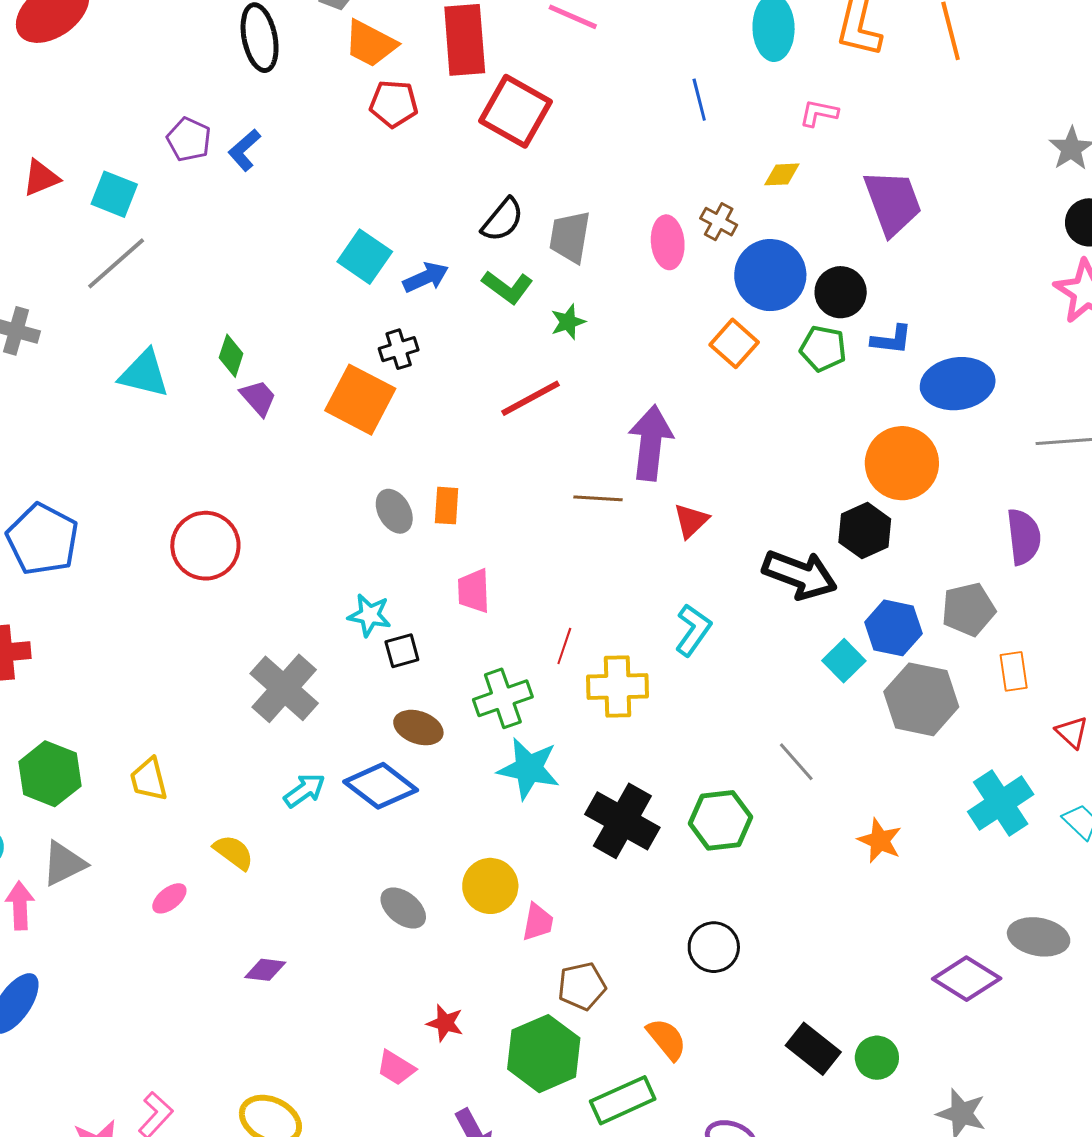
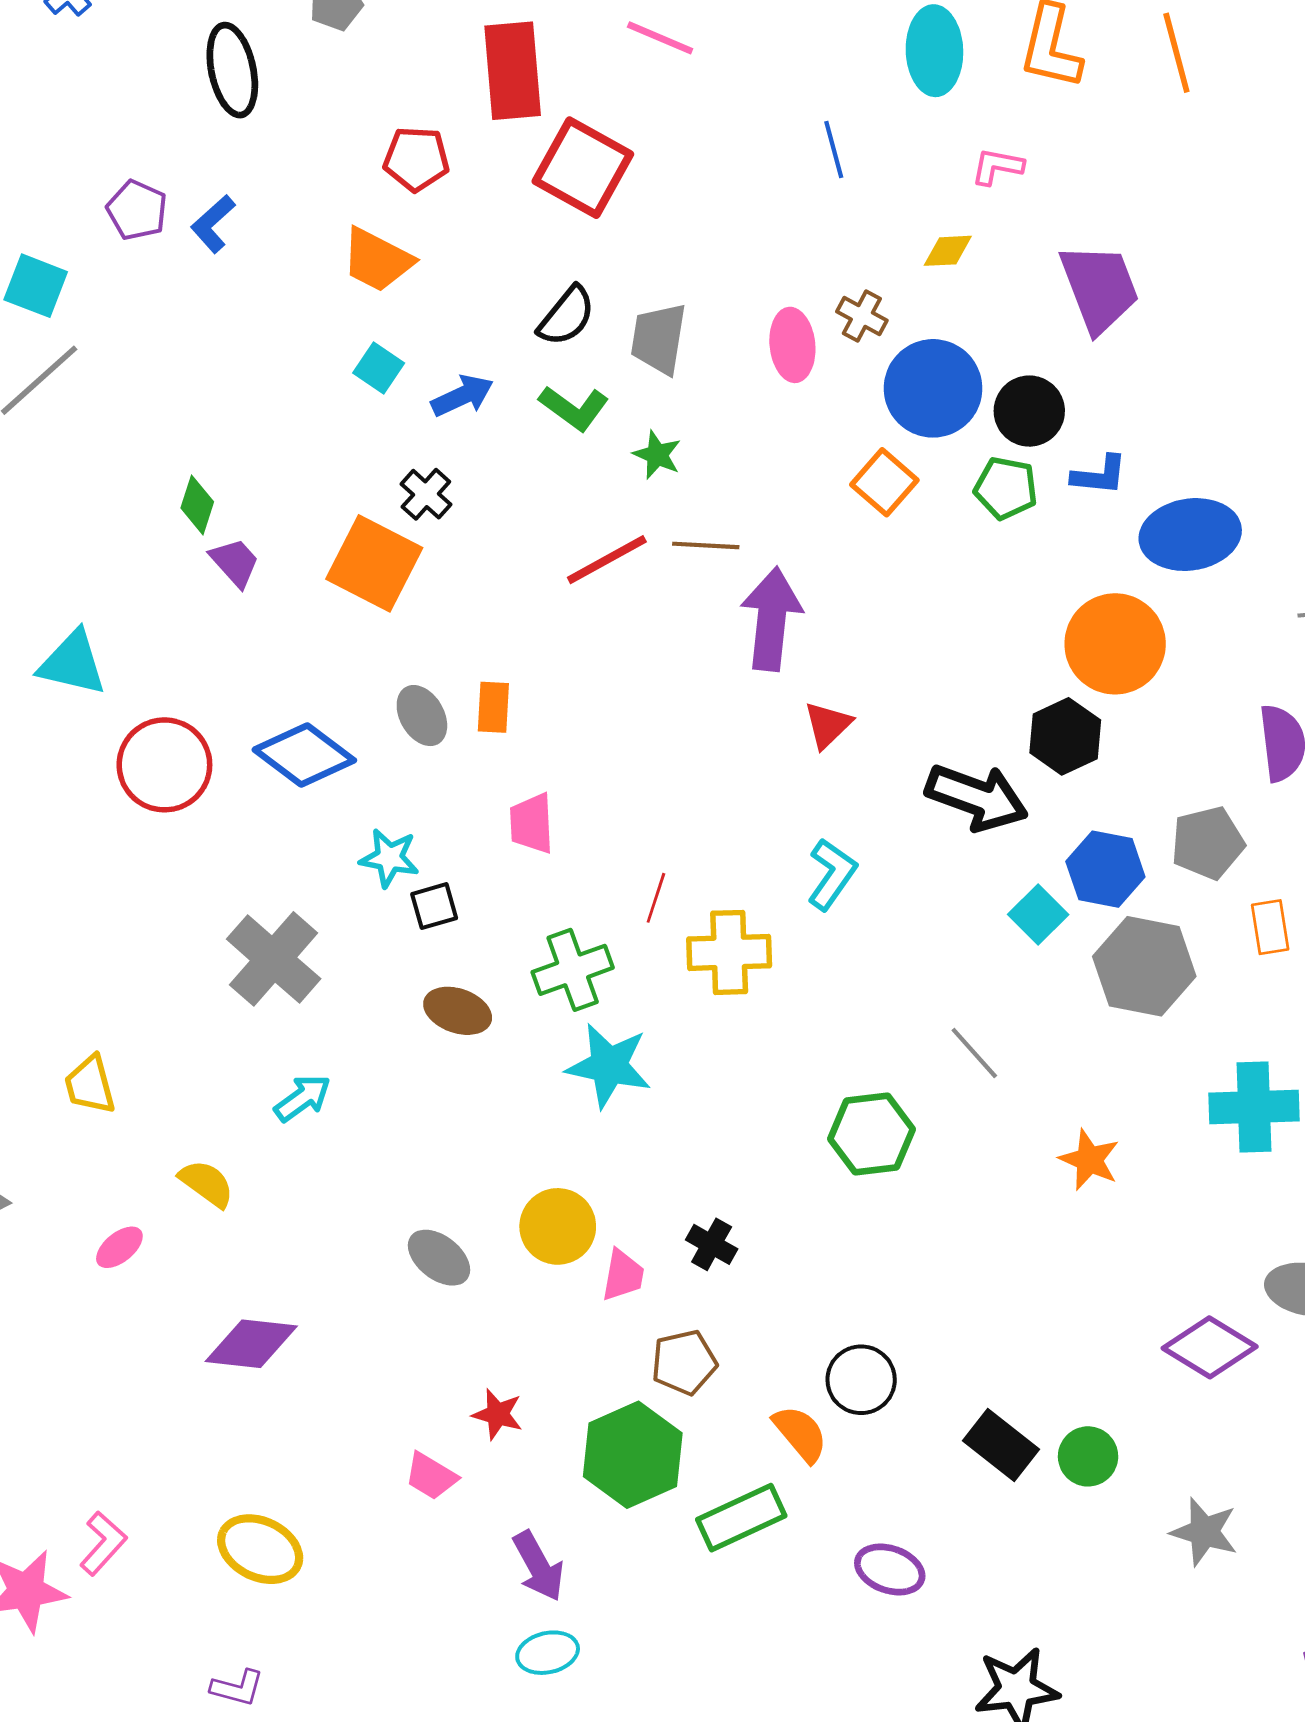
orange trapezoid: (370, 44) -> (377, 260), moved
cyan square: (365, 257) -> (379, 368), size x0.7
green star: (568, 322) -> (657, 455), turned -30
black cross: (399, 349) -> (426, 494), turned -30
cyan triangle: (144, 374) -> (72, 663), moved
brown line: (598, 498) -> (706, 545), moved
blue diamond: (381, 786) -> (304, 755), moved
cyan cross: (1001, 803) -> (1254, 1107), turned 32
black cross: (622, 821) -> (712, 1244), moved, size x0.5
black circle: (714, 947) -> (861, 1380), moved
purple diamond: (265, 970) -> (251, 1344), size x1.6

